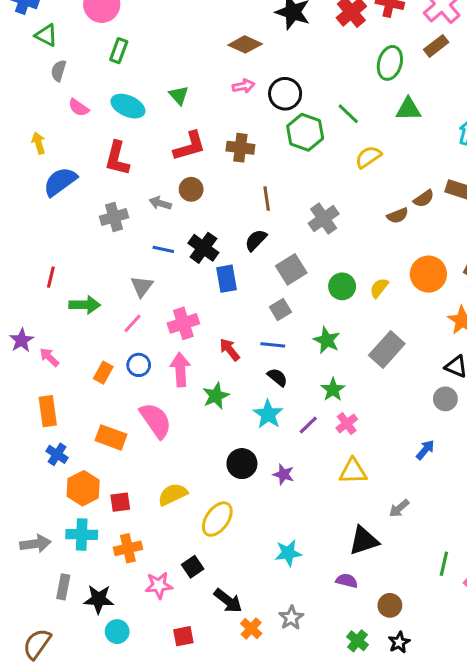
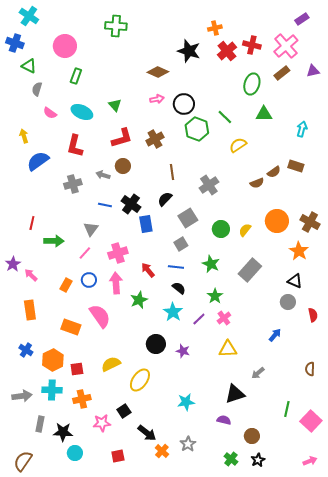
brown cross: (240, 148) -> (155, 139), turned -36
blue cross: (57, 454) -> (26, 350), moved

